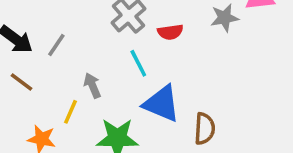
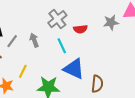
gray line: (56, 45) -> (12, 41), moved
gray arrow: (92, 85) -> (34, 40), moved

